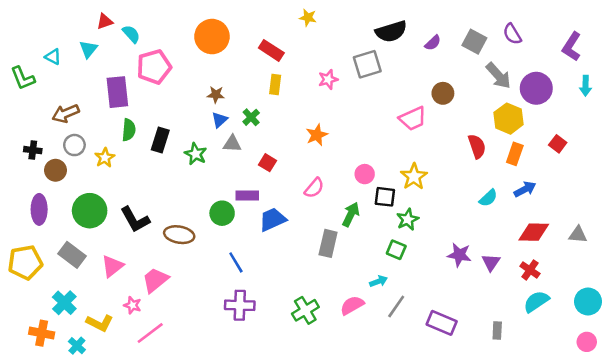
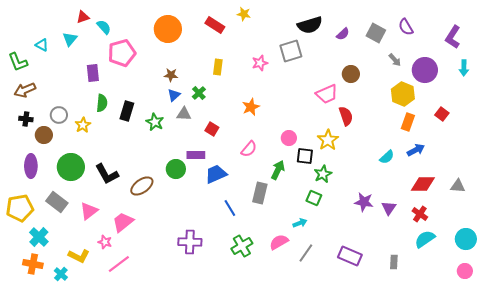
red rectangle: (271, 50) -> (215, 25), moved
gray arrow: (498, 76) -> (395, 60), size x0.6
purple rectangle: (117, 92) -> (93, 73), size x0.7
brown arrow: (66, 113) -> (25, 90), moved
red semicircle: (477, 146) -> (346, 116), moved
brown ellipse: (179, 235) -> (142, 186), turned -45
blue line: (236, 262) -> (230, 208), moved
cyan cross: (64, 303) -> (39, 237), moved
gray line: (396, 307) -> (306, 253), moved

